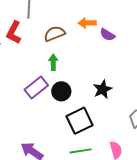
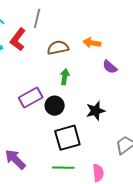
purple semicircle: (107, 35) -> (110, 67), moved
green arrow: (53, 62) -> (65, 77), moved

